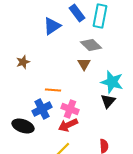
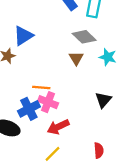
blue triangle: (52, 26) -> (23, 36), moved
cyan star: (112, 82) -> (108, 57), moved, size x0.7
pink cross: (70, 109) -> (48, 102), moved

